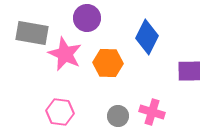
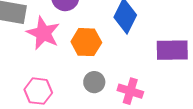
gray circle: (118, 116) -> (94, 82), moved

